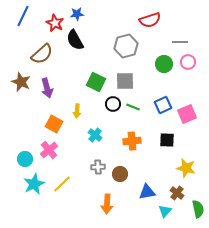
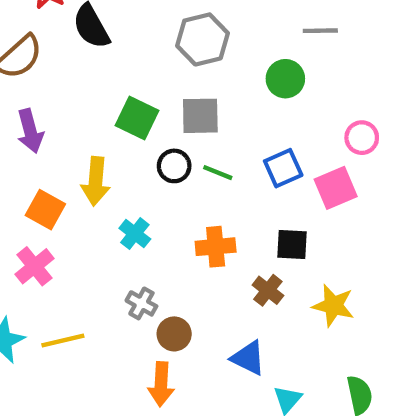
pink circle: (188, 62) -> (362, 138), moved
yellow arrow: (77, 111) -> (96, 181), size x1.5
gray cross: (98, 167) -> (141, 303), turned 32
brown circle: (120, 174) -> (174, 334), moved
yellow line: (62, 184) -> (63, 340), turned 30
blue triangle: (147, 192) -> (248, 358), turned 36
brown cross: (177, 193) -> (268, 290), moved

